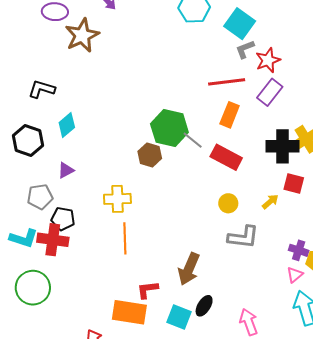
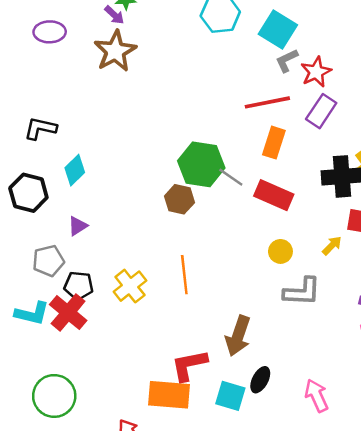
brown star: (82, 35) -> (115, 51), moved
yellow cross: (117, 199) -> (130, 286), moved, turned -32
orange line: (125, 238) -> (184, 275), moved
red cross: (53, 240) -> (68, 312), turned 36
green circle: (33, 288) -> (54, 396), moved
red L-shape: (147, 290) -> (189, 365), size x1.4

